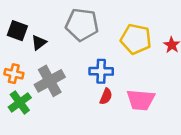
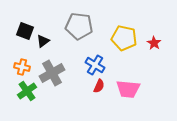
blue cross: (101, 71) -> (95, 65), turned 30

